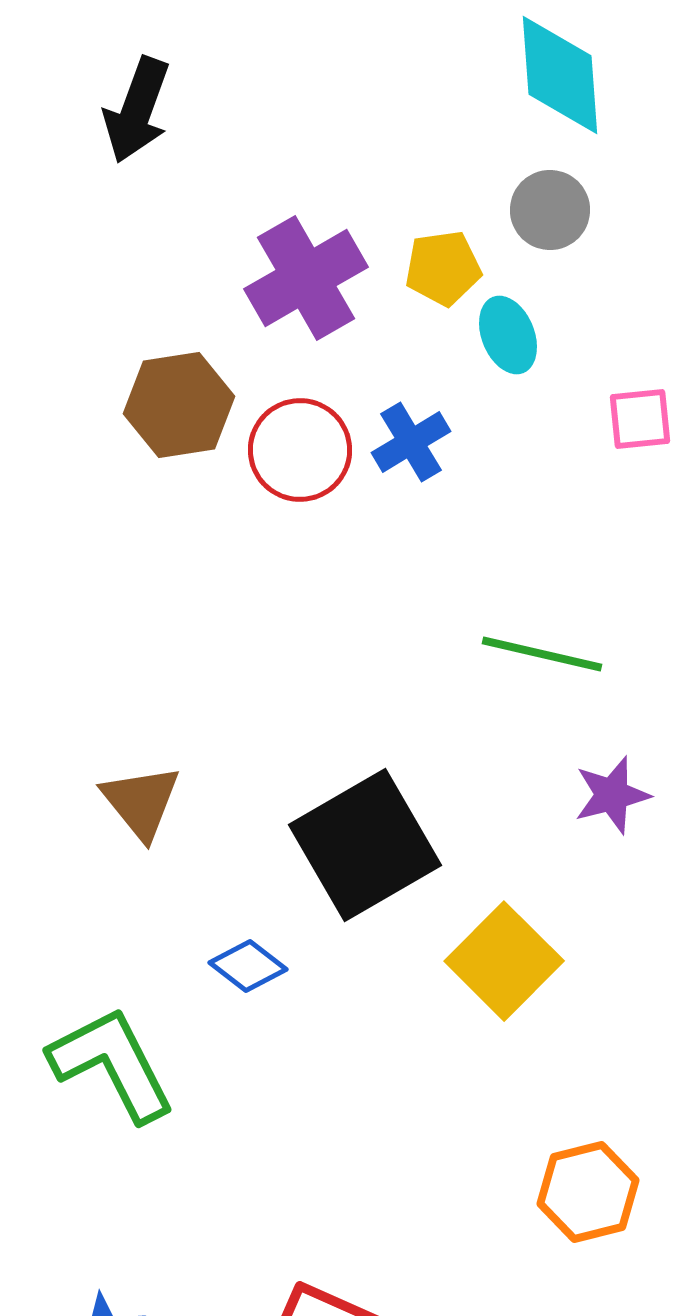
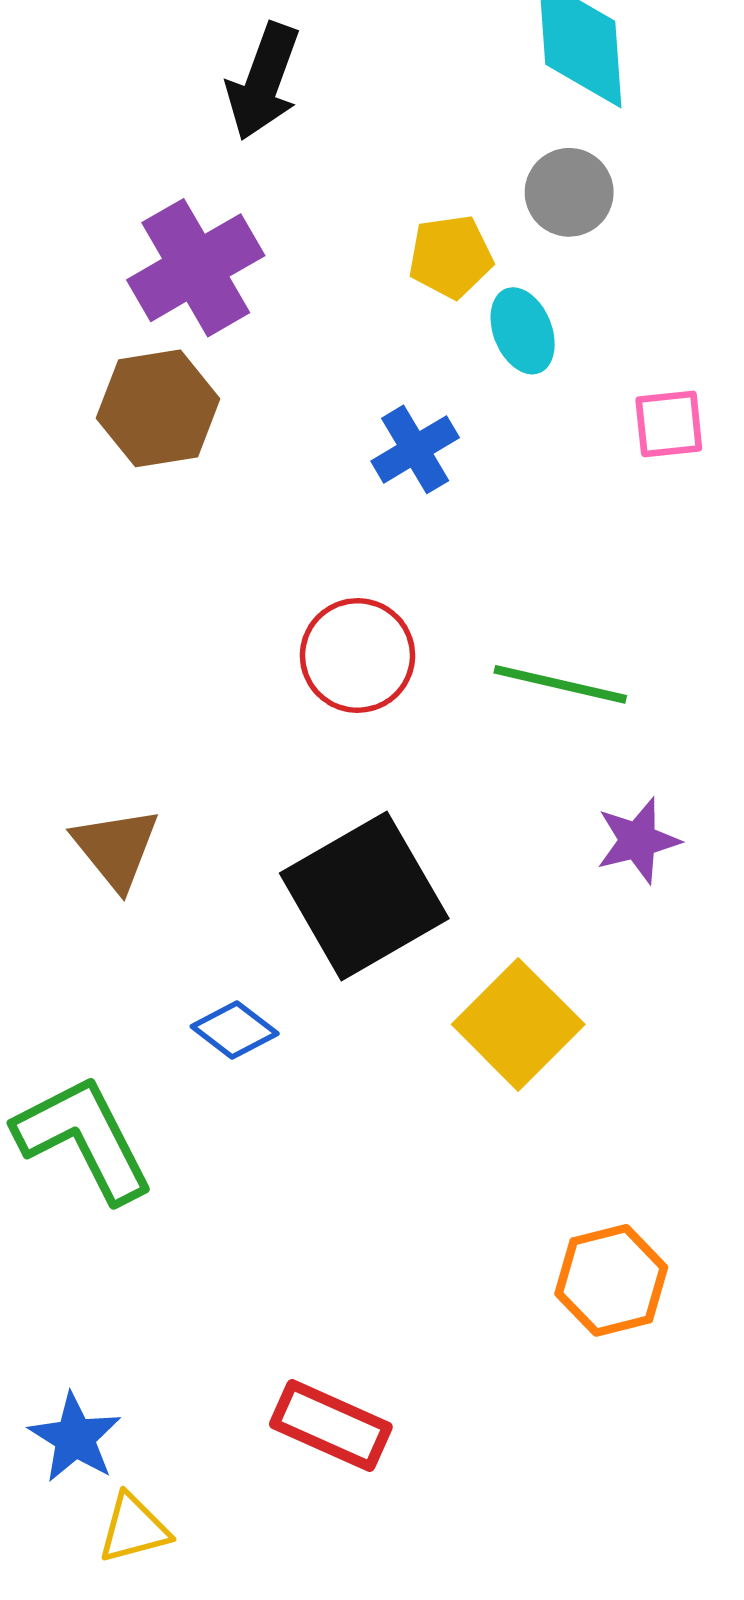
black arrow: (137, 110) -> (263, 82), moved
purple cross: (306, 278) -> (196, 268), moved
red circle: (300, 450) -> (358, 655), moved

